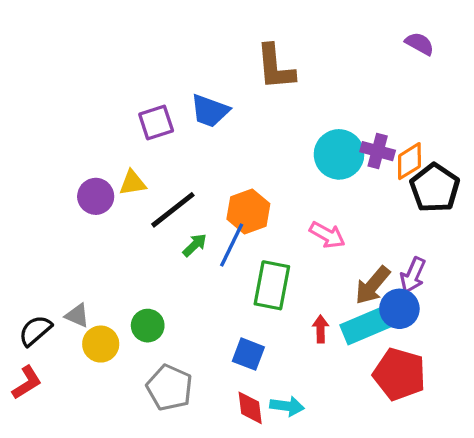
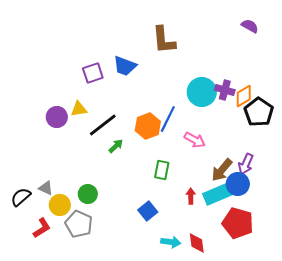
blue line: (232, 245) -> (168, 119), moved
green rectangle: (272, 285) -> (162, 170), size x0.7
blue square: (248, 354) -> (148, 211), turned 30
red L-shape: (27, 383) -> (42, 228), moved
gray pentagon: (170, 388) -> (79, 224), moved
red diamond: (250, 408) -> (197, 243), moved

